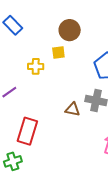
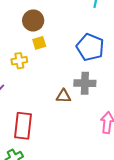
brown circle: (70, 30) -> (33, 20), moved

